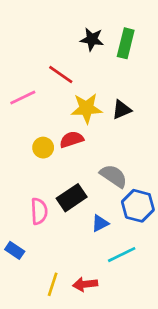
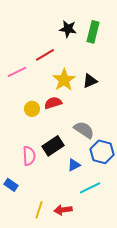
red line: (61, 74) -> (45, 55), turned -66
yellow star: (86, 108) -> (64, 80), turned -30

